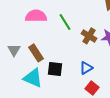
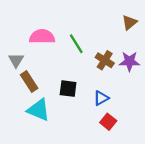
gray triangle: (14, 50) -> (16, 60), moved
brown rectangle: (36, 53) -> (29, 82), moved
black square: (55, 69) -> (68, 89), moved

